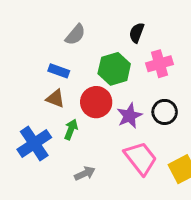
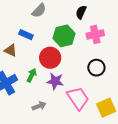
brown triangle: (55, 99) -> (11, 50), moved
purple star: (130, 116) -> (55, 81), moved, turned 30

